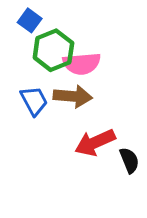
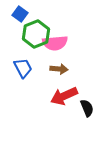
brown arrow: (73, 96) -> (59, 69), moved, size x0.7

